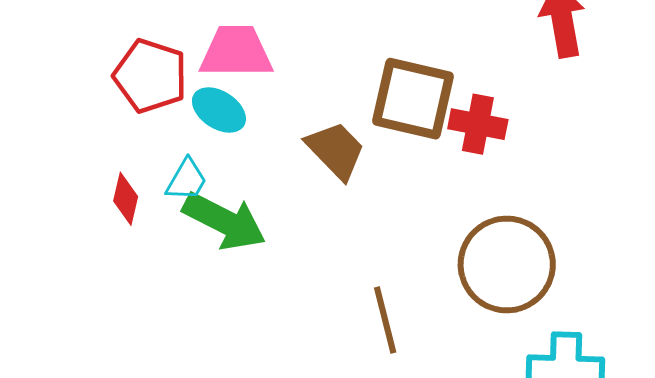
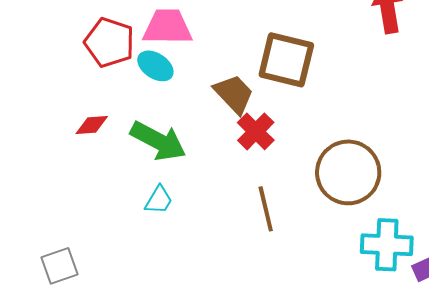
red cross: (478, 124) -> (256, 131), moved, turned 33
cyan trapezoid: (186, 180) -> (159, 200), moved
red diamond: (126, 199) -> (92, 125), turned 72

